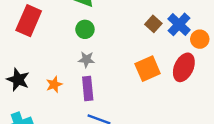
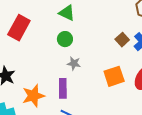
gray star: (86, 60) -> (74, 63), moved
orange star: (54, 84) -> (33, 96), moved, size x1.6

